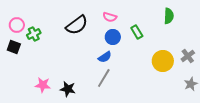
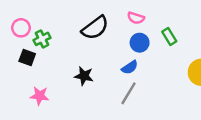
black square: (14, 47) -> (27, 57), moved
pink star: (43, 85) -> (40, 96), moved
black star: (68, 89) -> (84, 76), moved

